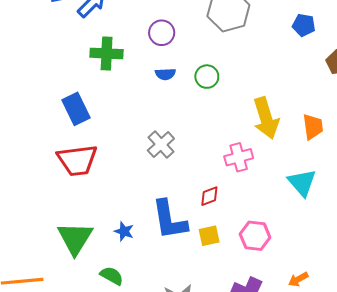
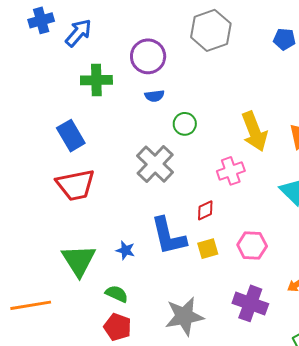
purple circle: (162, 33) -> (148, 56), size x1.4
green circle: (207, 77) -> (185, 124), moved
gray cross: (161, 145) -> (155, 164), size x1.4

